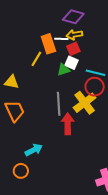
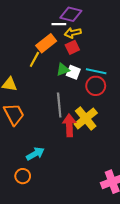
white line: (61, 39) -> (59, 24), moved
orange rectangle: (48, 44) -> (46, 43), turned 72
white square: (71, 63) -> (73, 72), moved
yellow cross: (85, 103) -> (86, 118), moved

